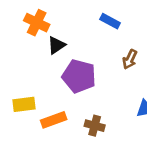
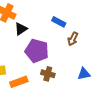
blue rectangle: (110, 21) -> (59, 22), moved
brown cross: (95, 126) -> (48, 74), moved

